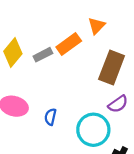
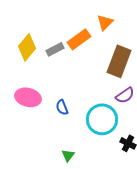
blue semicircle: (50, 117) -> (62, 107), turned -35

